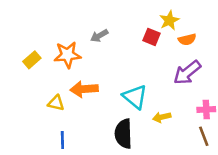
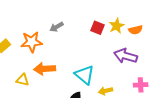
yellow star: (169, 20) -> (117, 26), moved
orange semicircle: (187, 39) -> (136, 30), moved
purple arrow: (187, 73) -> (126, 56), turned 55

